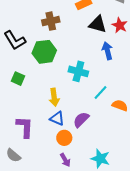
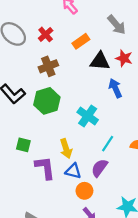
cyan cross: (78, 71) -> (88, 116), turned 30
green square: (18, 79) -> (23, 145), moved
cyan line: (100, 92) -> (108, 144), moved
purple L-shape: (25, 127) -> (45, 168), moved

